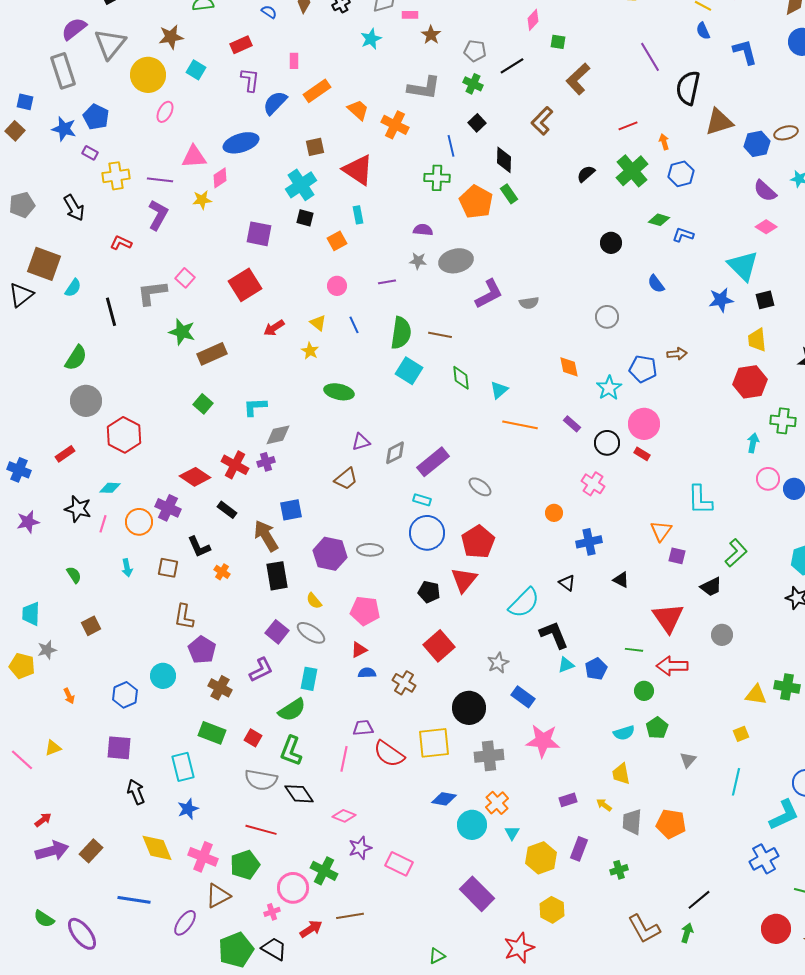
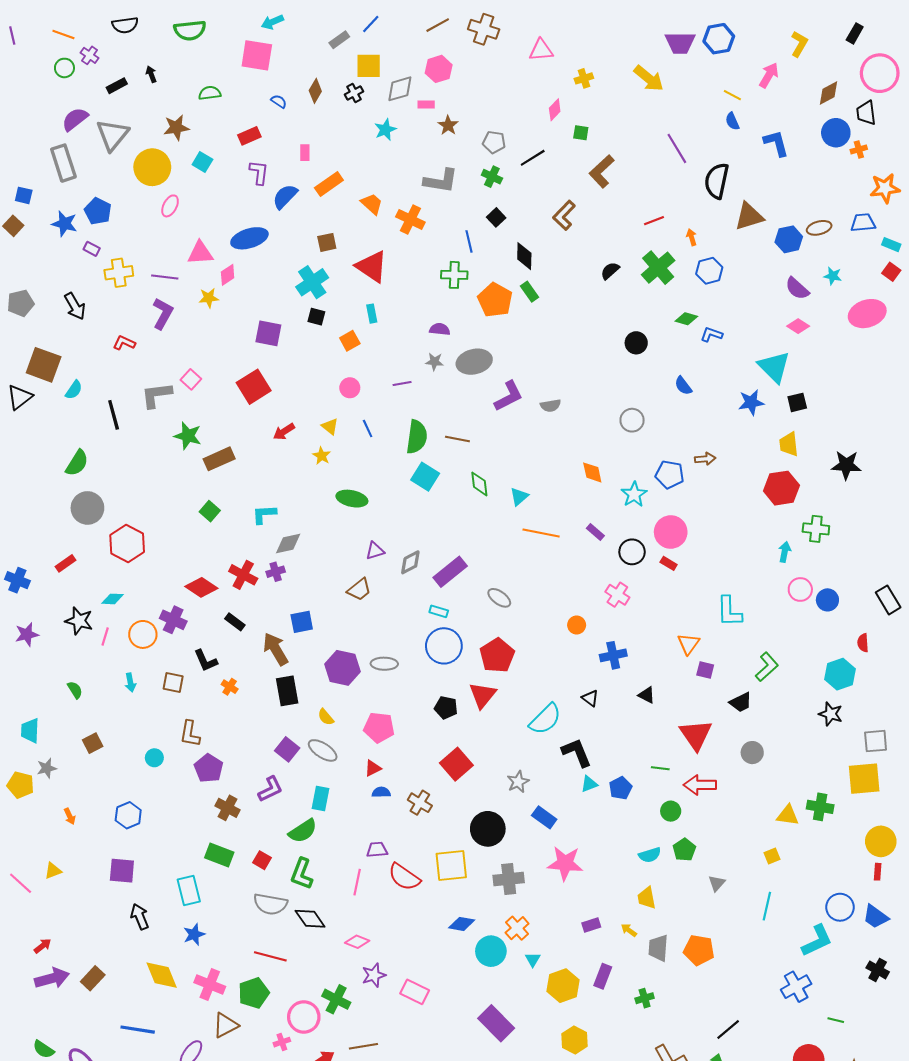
cyan circle: (163, 676) -> (154, 758), moved, size x0.7

